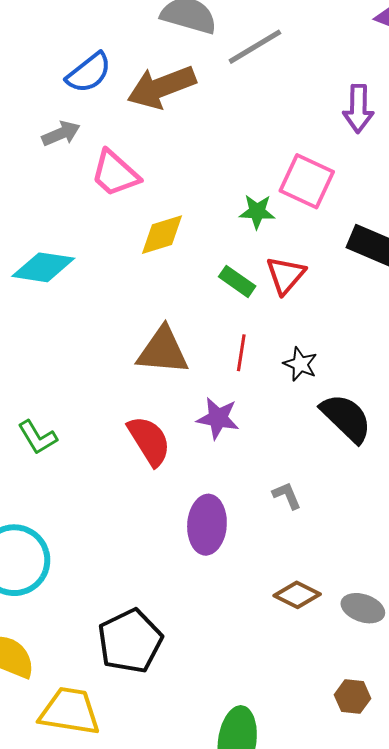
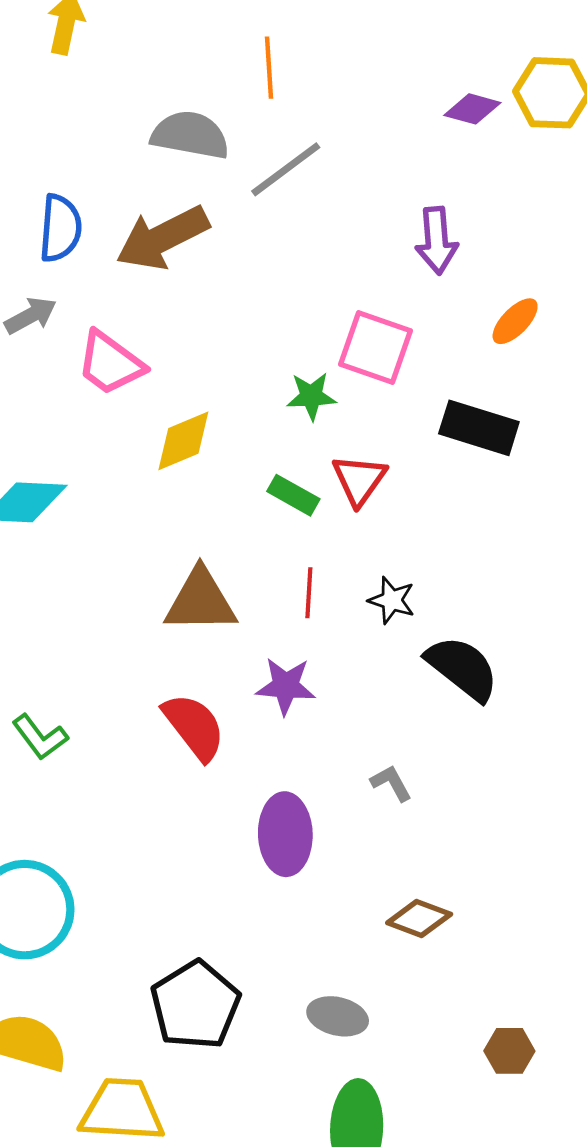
blue semicircle: (89, 73) -> (60, 228), turned -42
gray ellipse: (363, 608) -> (338, 1016), moved

